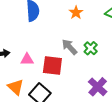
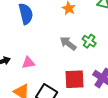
red square: (52, 65) -> (74, 79), moved

